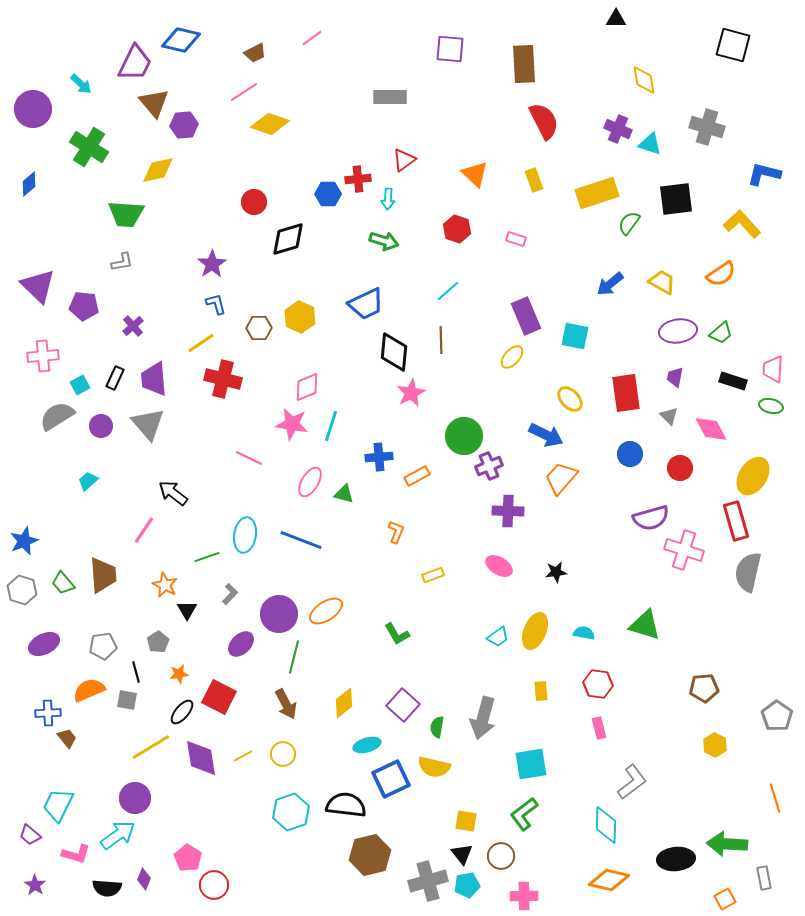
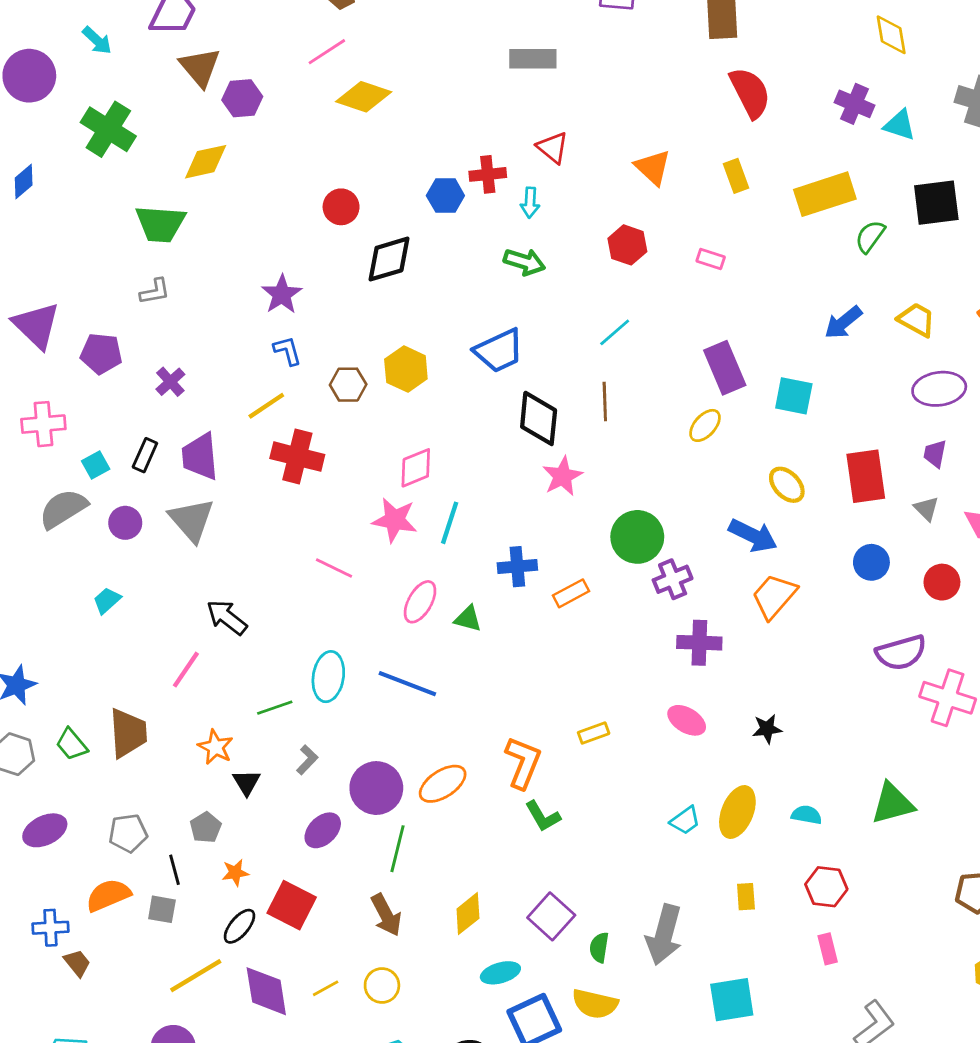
red triangle: (404, 160) -> (553, 148), turned -45
orange L-shape: (396, 532) -> (523, 763), moved, size x1.6
green triangle: (645, 625) -> (893, 804), turned -32

